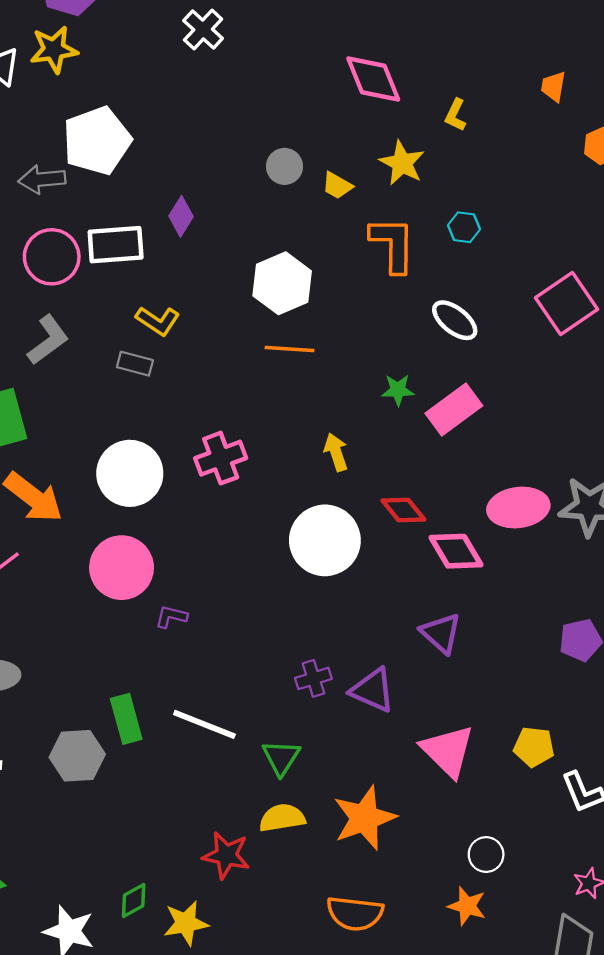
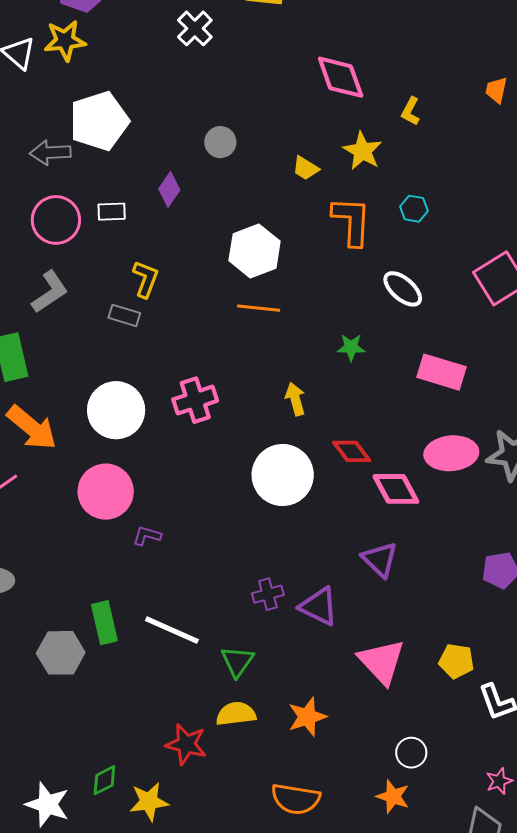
gray circle: (285, 166) -> (220, 142), moved
white rectangle: (116, 245) -> (112, 212), size x0.6
yellow L-shape: (158, 321) -> (146, 279), turned -105
pink rectangle: (454, 409) -> (442, 372), moved, turned 51
orange star: (364, 818) -> (307, 717), size x0.7

